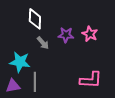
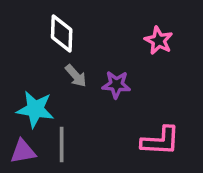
pink star: (90, 34) -> (159, 41), moved
purple star: (66, 35) -> (116, 85), moved

